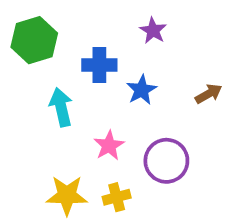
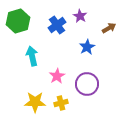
blue cross: (99, 65) -> (57, 25), moved, turned -36
blue star: (142, 90) -> (87, 47), moved
brown arrow: (209, 94) -> (109, 28), moved

